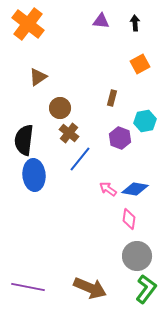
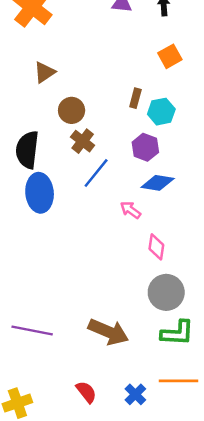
cyan hexagon: (145, 121) -> (161, 112), moved
blue diamond: (135, 189) -> (158, 183), moved
green L-shape: (146, 289) -> (177, 333), turned 56

